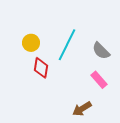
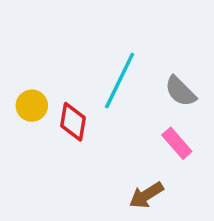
yellow circle: (31, 43) -> (32, 106), moved

